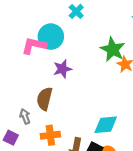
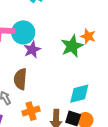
cyan circle: (51, 37) -> (23, 32), moved
green star: (113, 49) -> (72, 46), moved, turned 30

